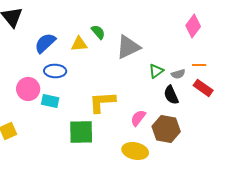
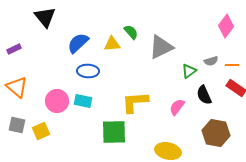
gray semicircle: (178, 74) -> (211, 61), moved
pink circle: (28, 89) -> (57, 101), moved
pink semicircle: (138, 118) -> (177, 107), moved
brown hexagon: (166, 129) -> (216, 133), moved

